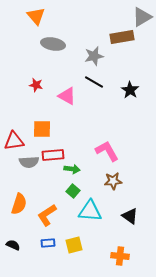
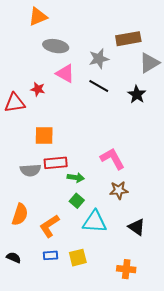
orange triangle: (36, 16) -> (38, 17), turned 48
gray triangle: (142, 17) -> (149, 63), moved
pink triangle: (67, 96) -> (65, 73), moved
red triangle: (14, 141) -> (15, 103), moved

